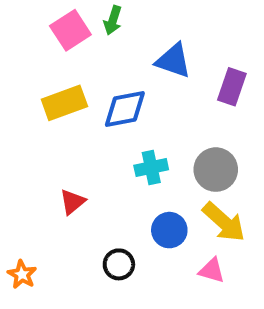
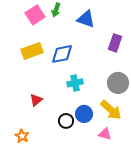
blue triangle: (173, 61) -> (86, 19), moved
gray circle: (216, 170) -> (118, 83), moved
black circle: (119, 264) -> (66, 121), moved
orange star: (22, 274) -> (22, 136), moved

